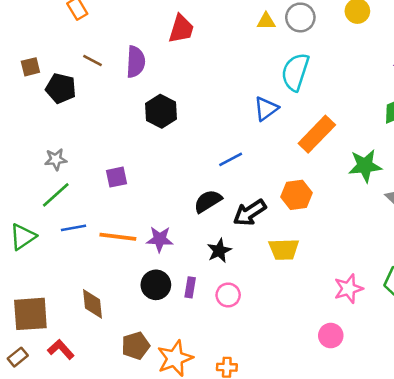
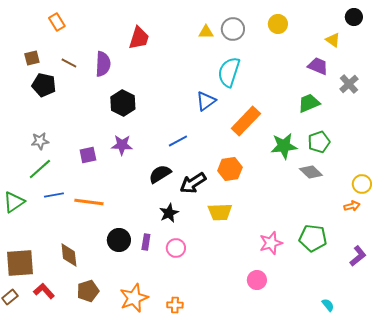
brown square: (30, 67) -> (32, 58), moved
purple star: (160, 239) -> (122, 145), moved
brown pentagon: (136, 346) -> (88, 291), moved

